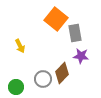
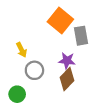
purple star: (81, 56) -> (67, 61), moved
gray circle: (43, 79) -> (34, 70), moved

